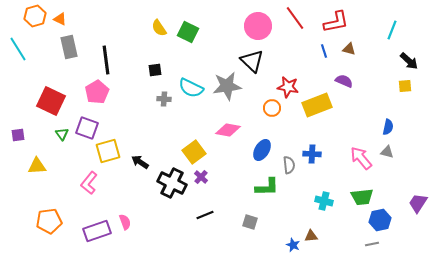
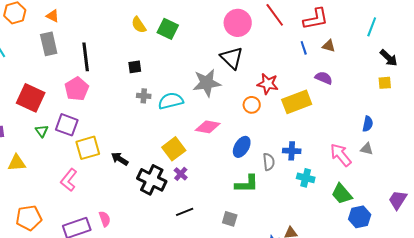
orange triangle: (60, 19) -> (53, 16), moved
cyan semicircle: (191, 88) -> (171, 101), moved, turned 140
green trapezoid: (362, 197) -> (342, 194), turned 55
cyan cross: (324, 201) -> (306, 178), moved

